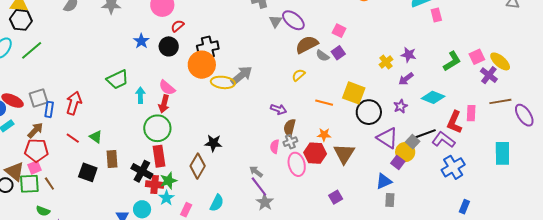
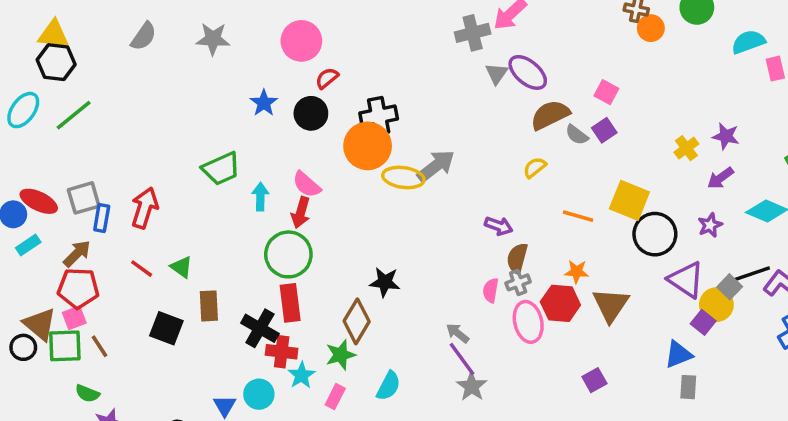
green star: (168, 181) -> (341, 355), moved

